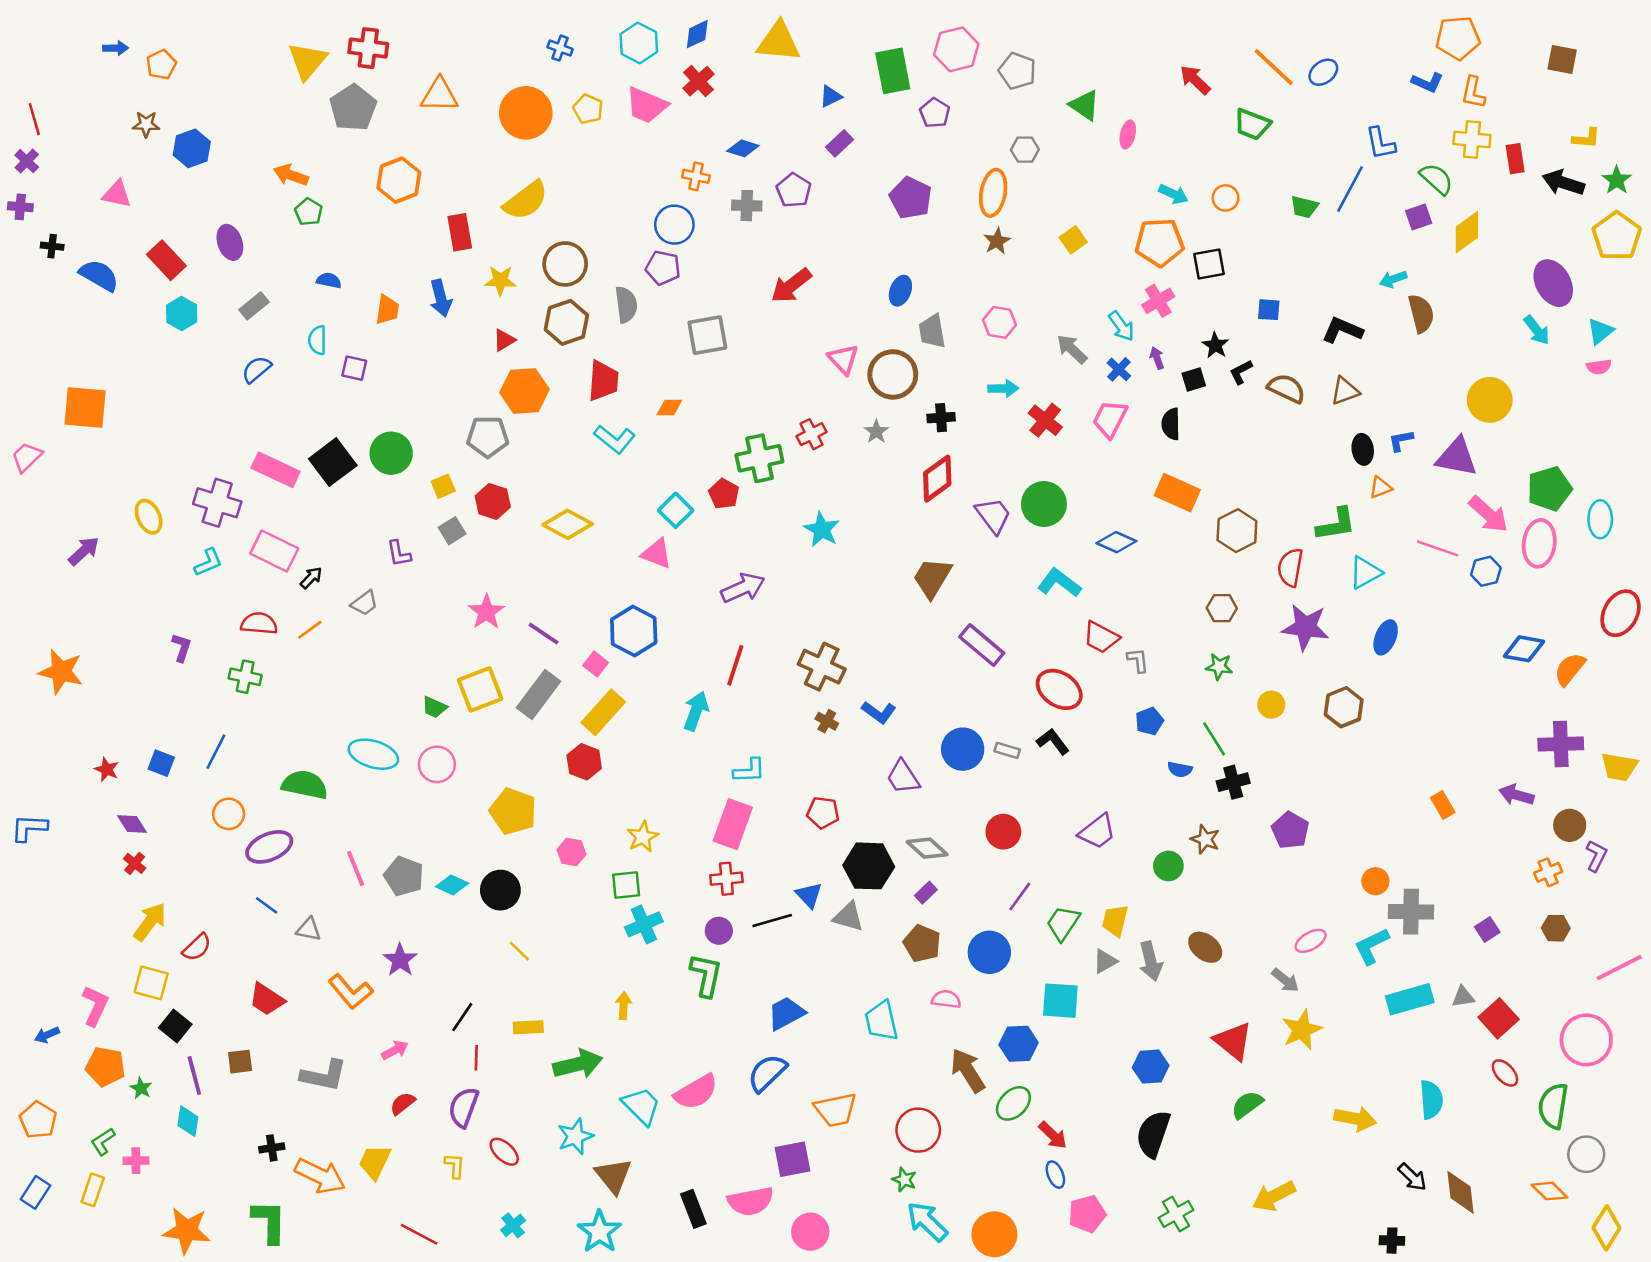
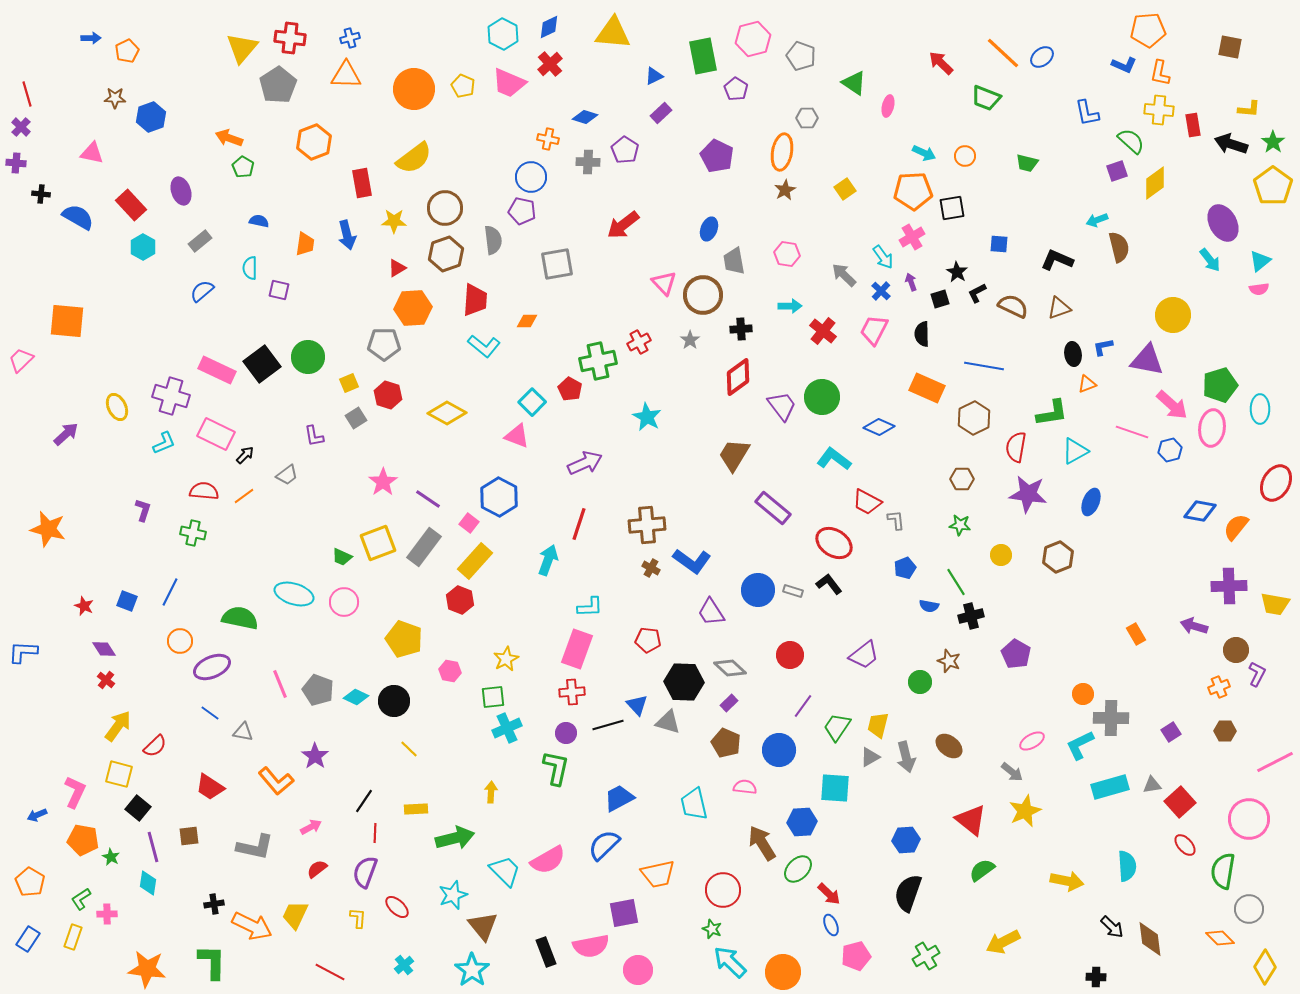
blue cross: (560, 48) -> (350, 38), moved, turned -36
blue line: (1350, 189) -> (984, 366), moved, turned 72
brown cross: (822, 667) -> (647, 525), turned -30
blue L-shape: (879, 712) -> (692, 561), size x1.4

